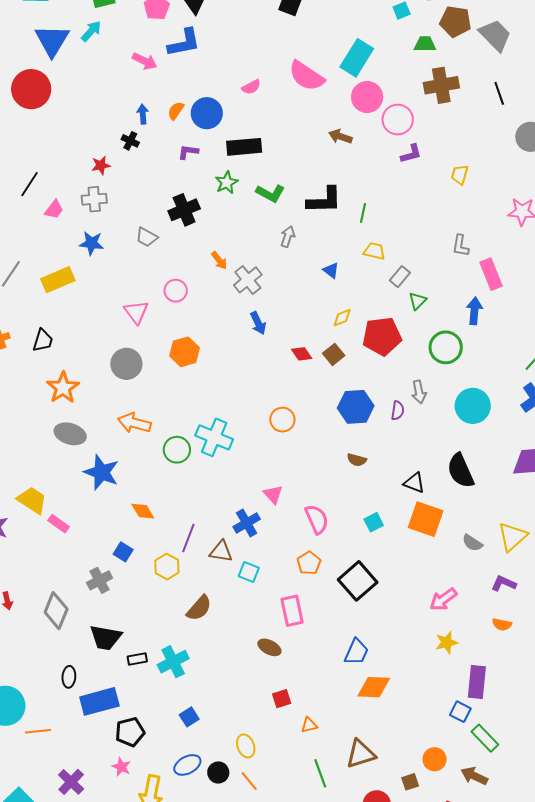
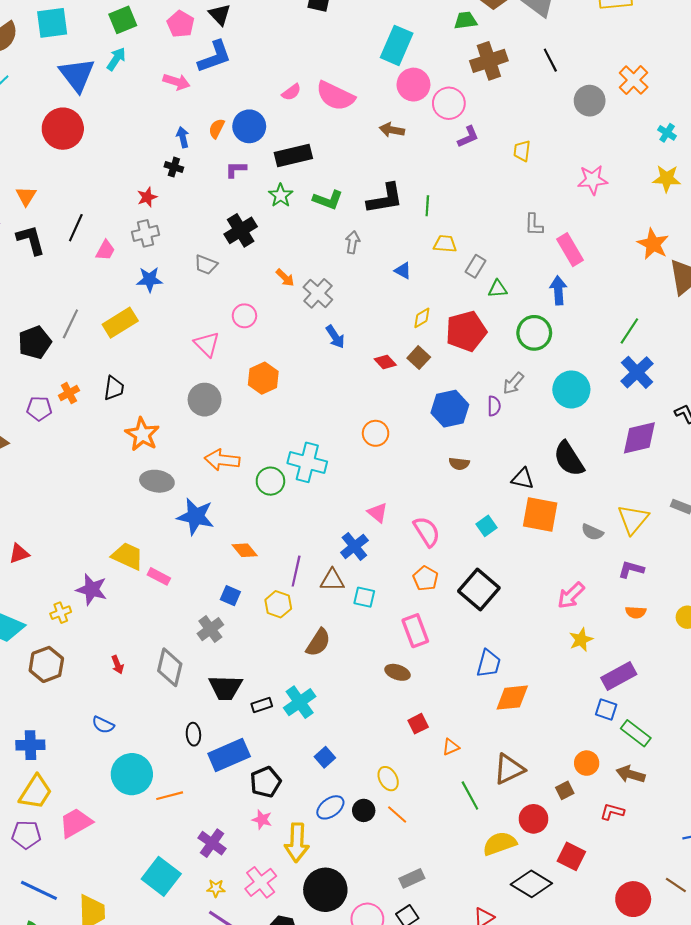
pink semicircle: (306, 76) -> (335, 96), moved
green triangle: (418, 301) -> (498, 289), turned 48
gray arrow: (419, 392) -> (513, 383), turned 60
purple rectangle: (477, 682) -> (619, 676), turned 64

